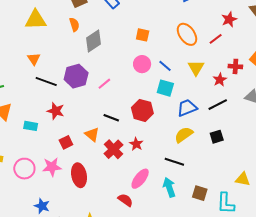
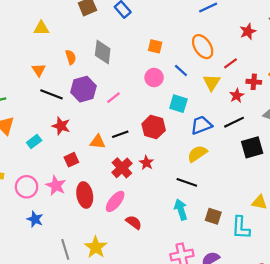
yellow triangle: (36, 20) -> (41, 28), size x0.7
orange semicircle: (74, 25) -> (71, 57), moved
red line: (216, 39) -> (230, 63), moved
gray diamond: (93, 41) -> (103, 52), turned -50
blue line: (165, 66) -> (181, 71), moved
black line: (111, 118) -> (120, 134), turned -42
cyan rectangle: (31, 126) -> (34, 142), turned -48
orange triangle: (92, 135) -> (98, 142), moved, turned -35
black square: (217, 137) -> (252, 147), moved, size x1.5
pink star: (52, 167) -> (56, 186), turned 30
pink ellipse: (140, 179) -> (115, 201), moved
blue star: (42, 206) -> (35, 219), moved

